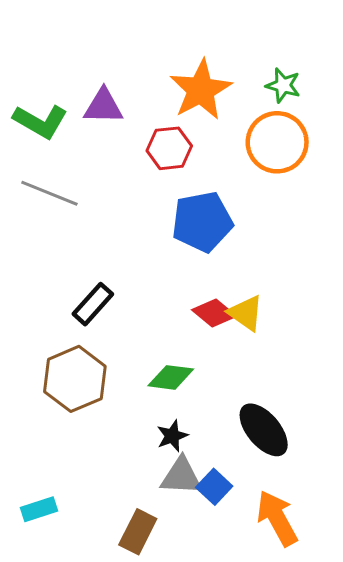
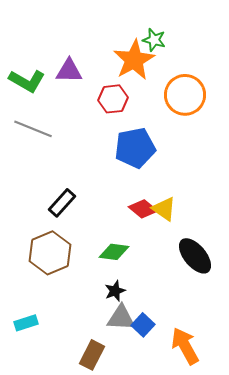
green star: (283, 85) -> (154, 40), moved
black ellipse: (264, 430) -> (195, 256), moved
cyan rectangle: (39, 509) -> (26, 323), moved

